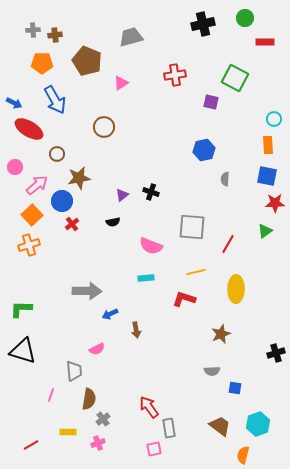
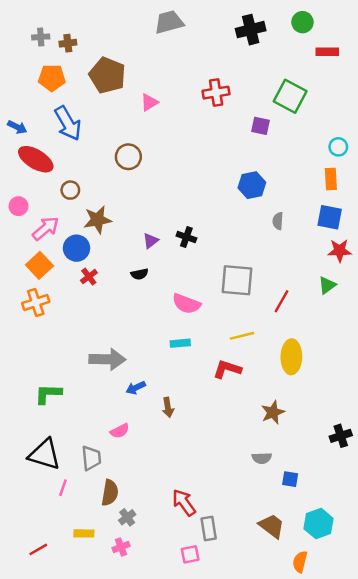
gray trapezoid: (131, 37) -> (169, 22), moved
green L-shape: (21, 309) -> (48, 394), moved
black triangle: (23, 351) -> (44, 454), moved

